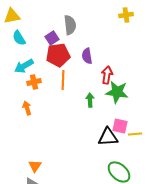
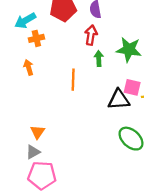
red arrow: (107, 75) -> (91, 35), moved
orange line: (63, 80) -> (73, 80), moved

